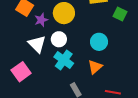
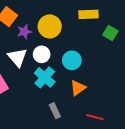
cyan circle: (99, 42) -> (72, 60), moved

